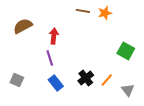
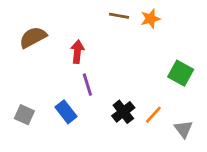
purple line: (50, 58) -> (87, 85), moved
blue rectangle: (56, 83) -> (66, 112), moved

